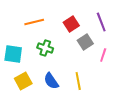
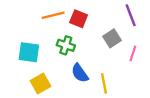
red square: (71, 24) -> (79, 19), moved, turned -35
blue semicircle: (51, 81) -> (80, 73), moved

